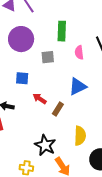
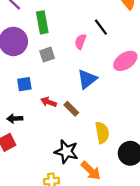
green rectangle: (62, 31) -> (42, 22), moved
pink semicircle: (79, 52) -> (80, 42), turned 40
brown rectangle: (58, 109) -> (71, 109), turned -64

